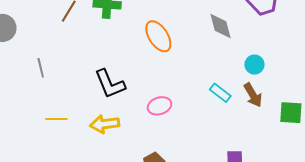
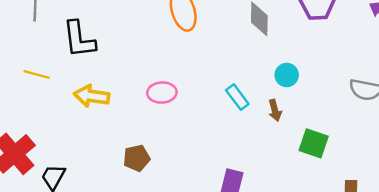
black L-shape: (110, 84) -> (79, 39), moved
brown arrow: (253, 95) -> (275, 110), size x0.7

